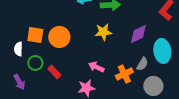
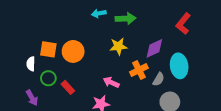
orange cross: (124, 74) -> (139, 70), moved

